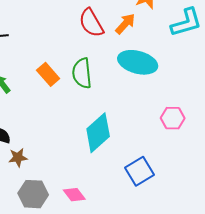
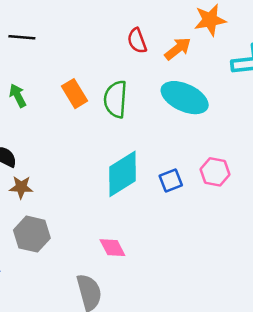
red semicircle: (91, 23) -> (137, 41), size x0.7
blue square: (139, 171) -> (171, 181), moved, size x0.7
pink diamond: (74, 195) -> (112, 248), moved

